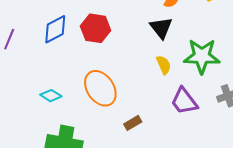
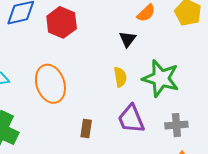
black triangle: (161, 28) -> (128, 39), size x0.7
brown rectangle: (133, 123) -> (86, 129), moved, turned -66

